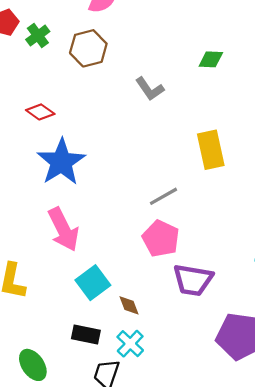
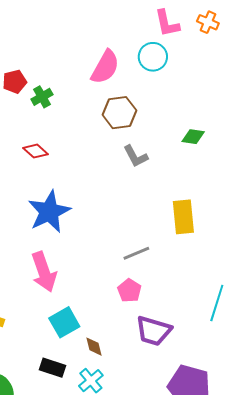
brown hexagon: (88, 48) -> (119, 113), moved
red diamond: (40, 112) -> (35, 151), moved
pink pentagon: (161, 239) -> (129, 290), size x0.7

